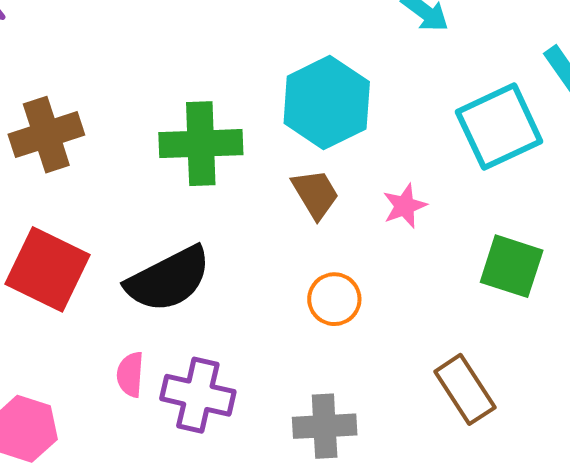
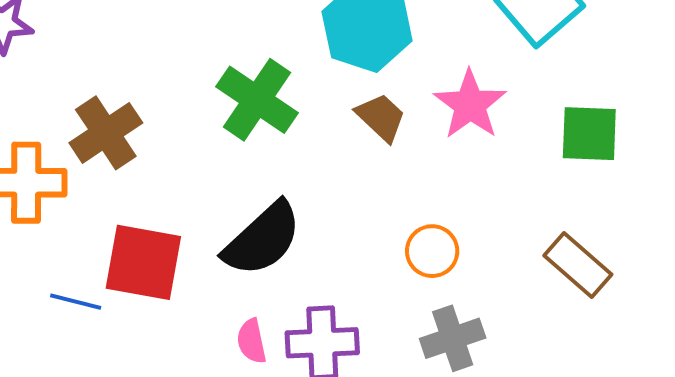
green cross: (201, 144) -> (257, 100), turned -38
pink star: (405, 206) -> (470, 105), size x1.6
orange circle: (334, 299) -> (432, 251), moved

